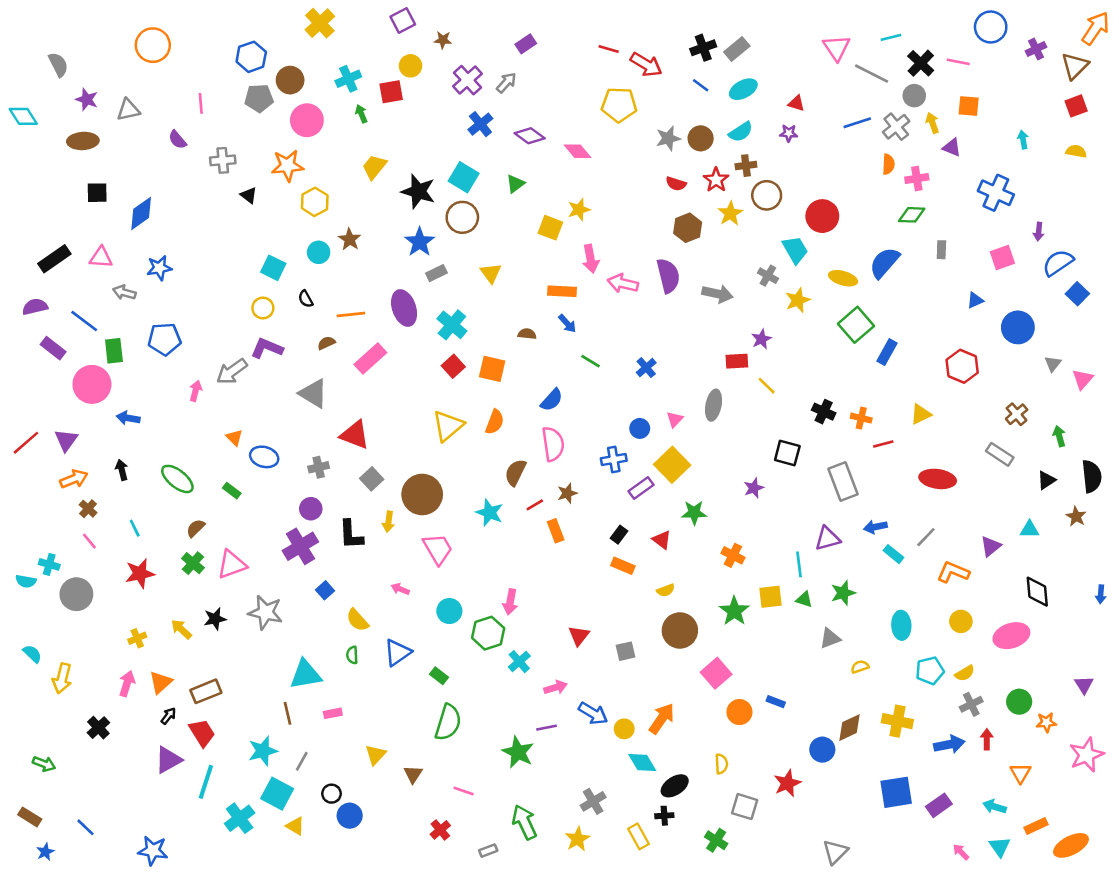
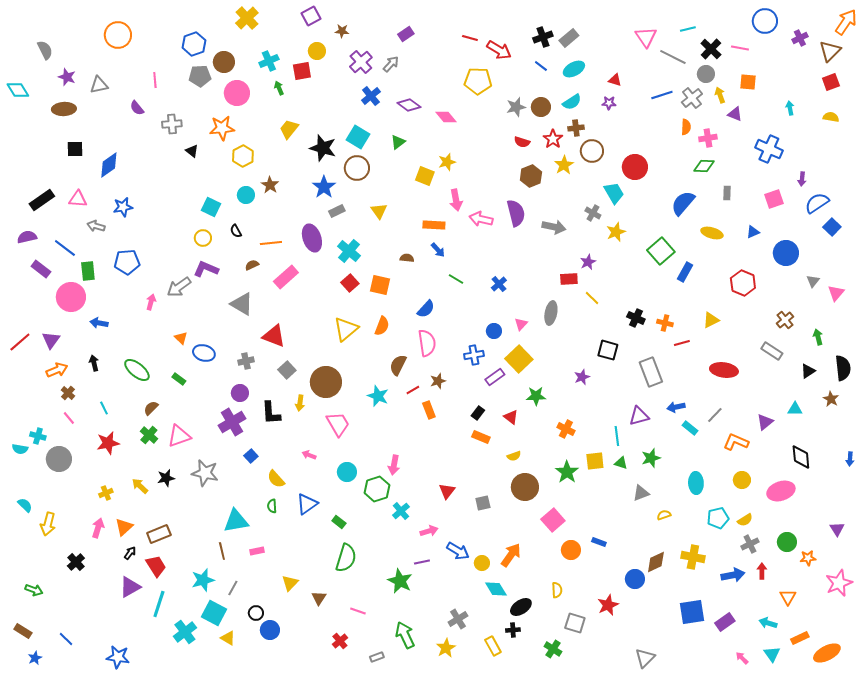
yellow ellipse: (843, 278) -> (712, 233), moved

